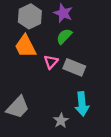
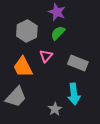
gray hexagon: (30, 16) -> (27, 31), moved
orange trapezoid: (25, 46) -> (23, 67), moved
gray rectangle: (74, 67) -> (78, 63), moved

